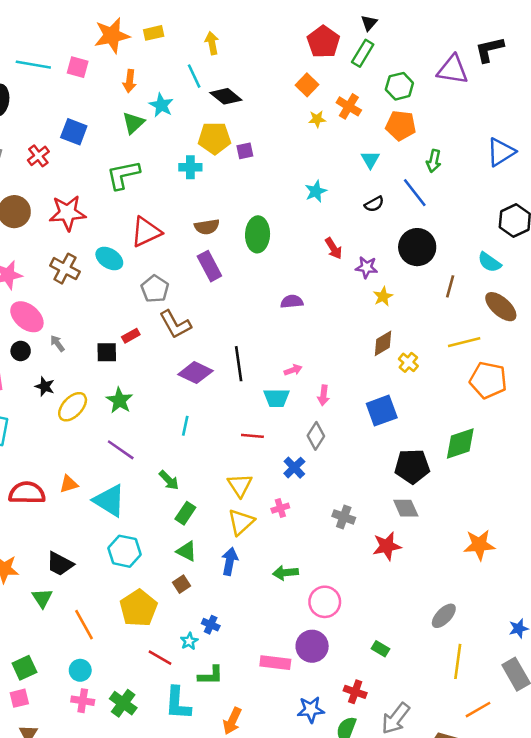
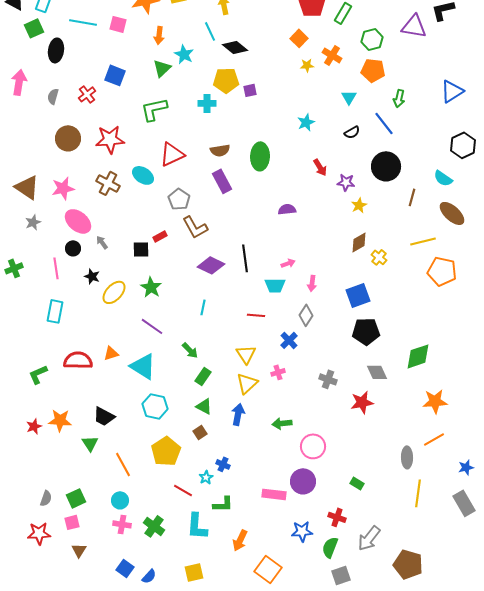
green diamond: (460, 443) -> (418, 356), moved
black pentagon: (412, 466) -> (366, 331), moved
gray ellipse: (444, 616) -> (407, 457), turned -45
orange line: (478, 710) -> (434, 439), moved

